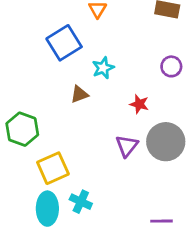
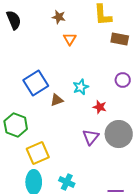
blue square: (64, 43) -> (36, 83), moved
cyan star: (103, 68) -> (81, 87), moved
cyan cross: (81, 202) -> (67, 182), moved

